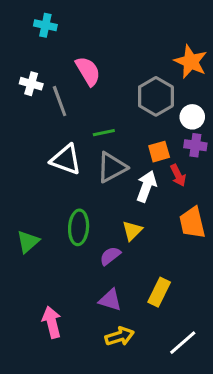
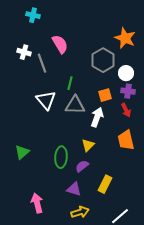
green line: (104, 133) -> (70, 83), turned -64
white triangle: (66, 159) -> (46, 100), turned 30
gray triangle: (112, 167) -> (75, 105), turned 30
red arrow: (178, 175) -> (126, 110), moved
green ellipse: (79, 227) -> (61, 157), moved
purple semicircle: (110, 256) -> (82, 166), moved

